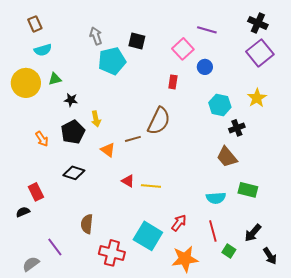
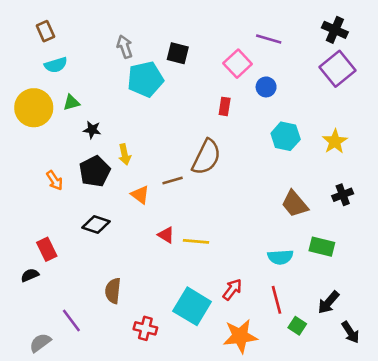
yellow star: (257, 98) -> (335, 141), moved
black cross: (237, 128) -> (343, 195), moved
red cross: (112, 253) -> (145, 328), size x0.7

